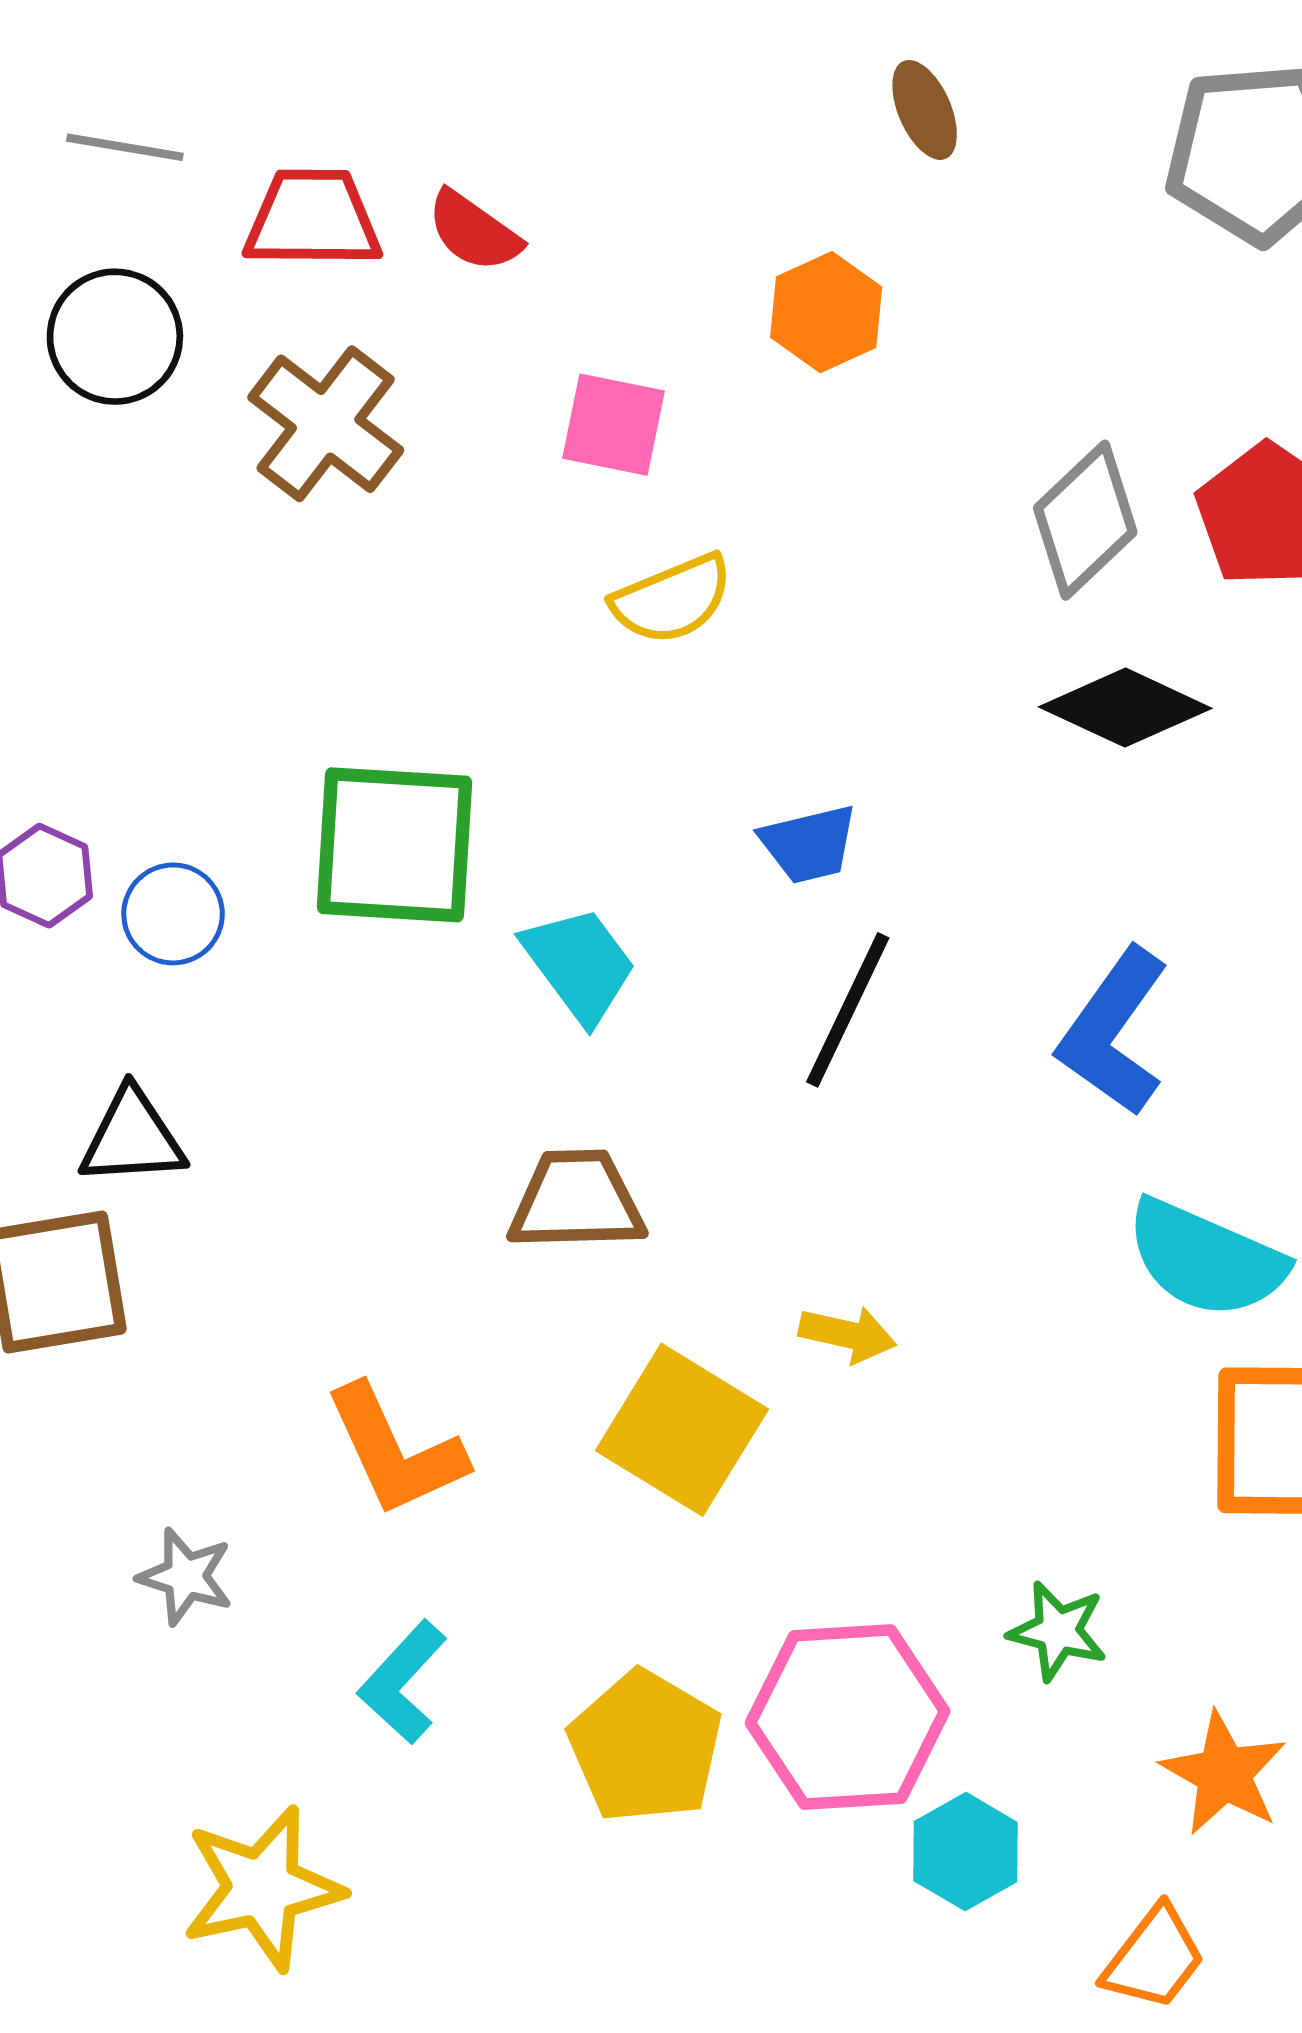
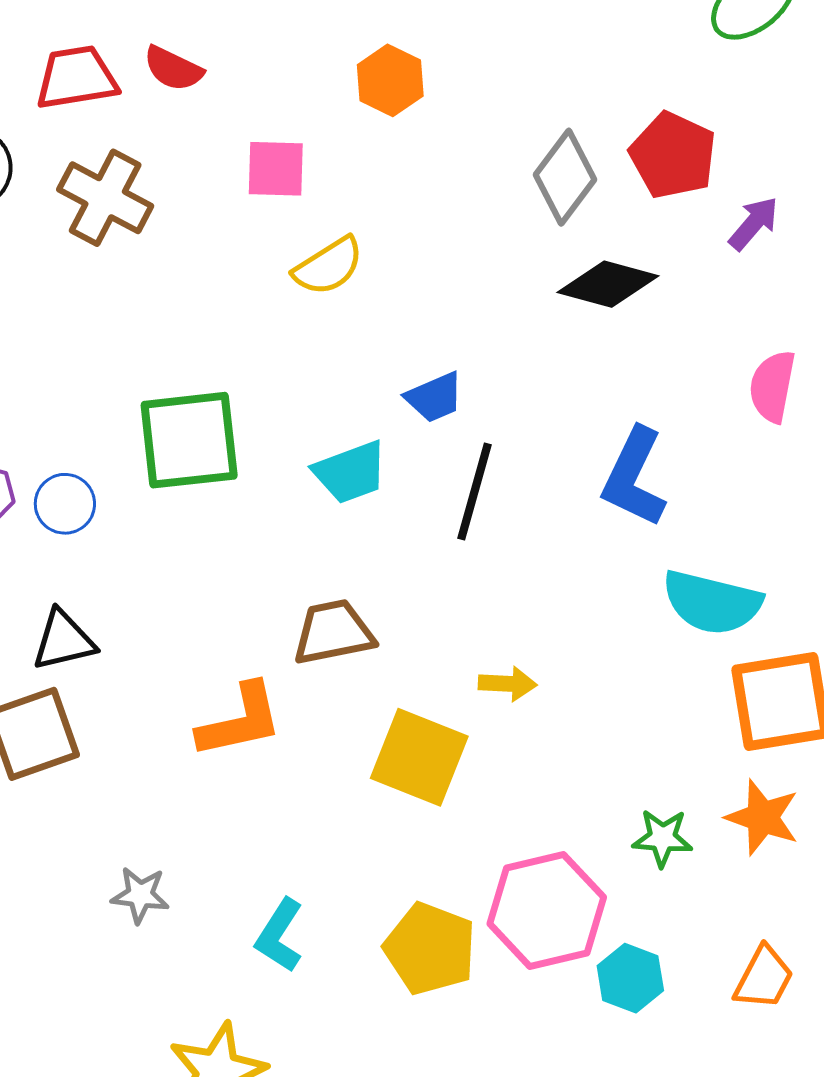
cyan trapezoid: (579, 965) -> (350, 472), moved, turned 116
orange L-shape: (395, 1451) -> (240, 721), moved, turned -68
orange star: (1224, 1774) -> (763, 817), moved
orange trapezoid: (1154, 1958) -> (764, 978), moved

